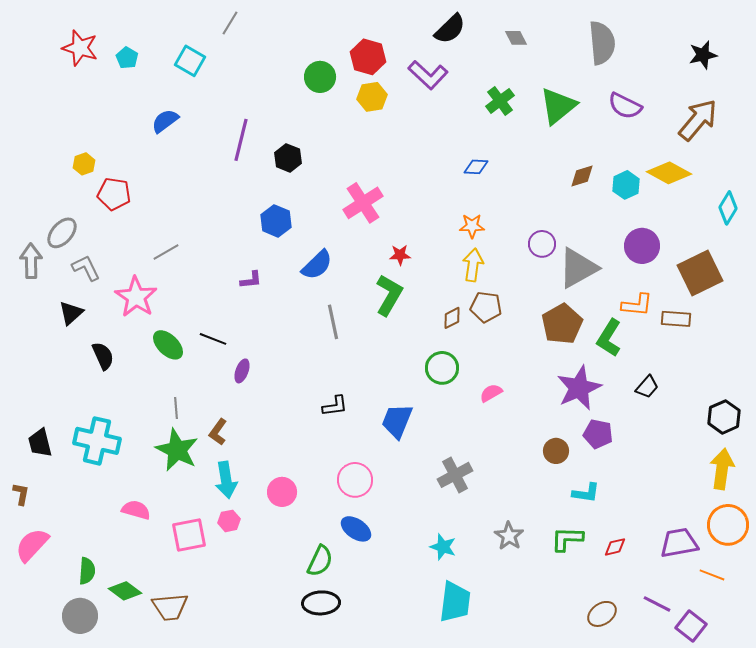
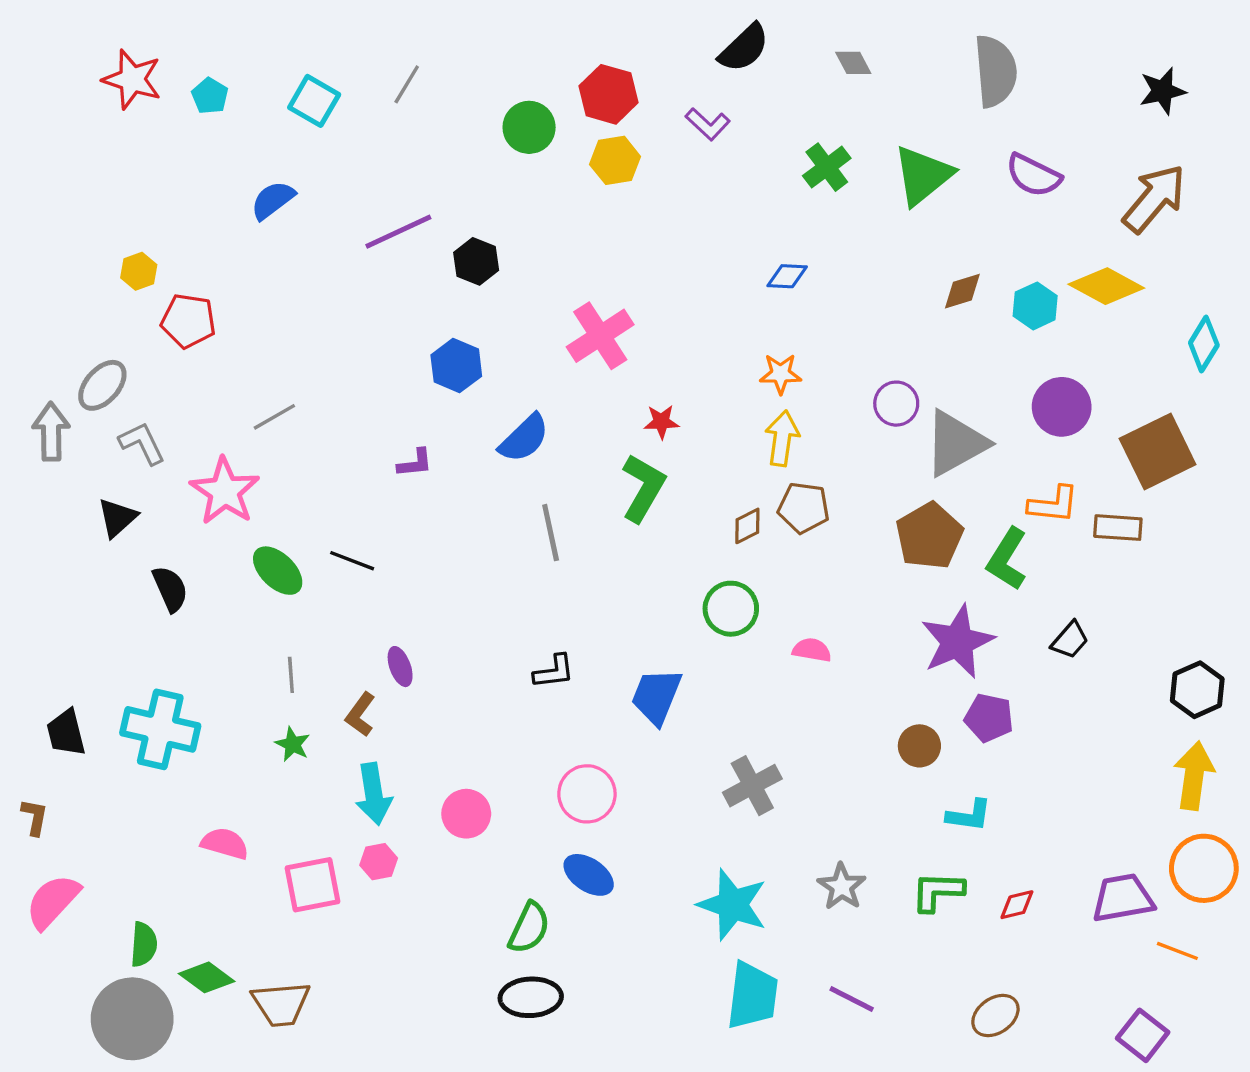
gray line: (230, 23) -> (407, 84), moved
purple L-shape: (428, 75) -> (708, 124), size x0.7
purple line: (241, 140) -> (398, 232), turned 51
purple ellipse: (242, 371) -> (400, 667), moved, turned -40
pink semicircle: (491, 393) -> (812, 650), turned 40
green star: (177, 450) -> (293, 744), size x0.5
cyan star: (443, 547) -> (733, 905), size x1.6
purple line: (657, 604) -> (852, 999), moved
gray circle: (80, 616) -> (132, 1019), size x1.4

